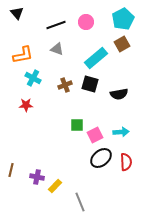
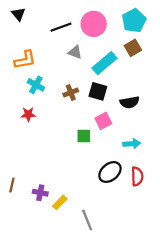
pink circle: (86, 22) -> (94, 24), size x1.5
gray triangle: (57, 49) -> (75, 52), moved
pink square: (95, 135) -> (103, 121), moved

